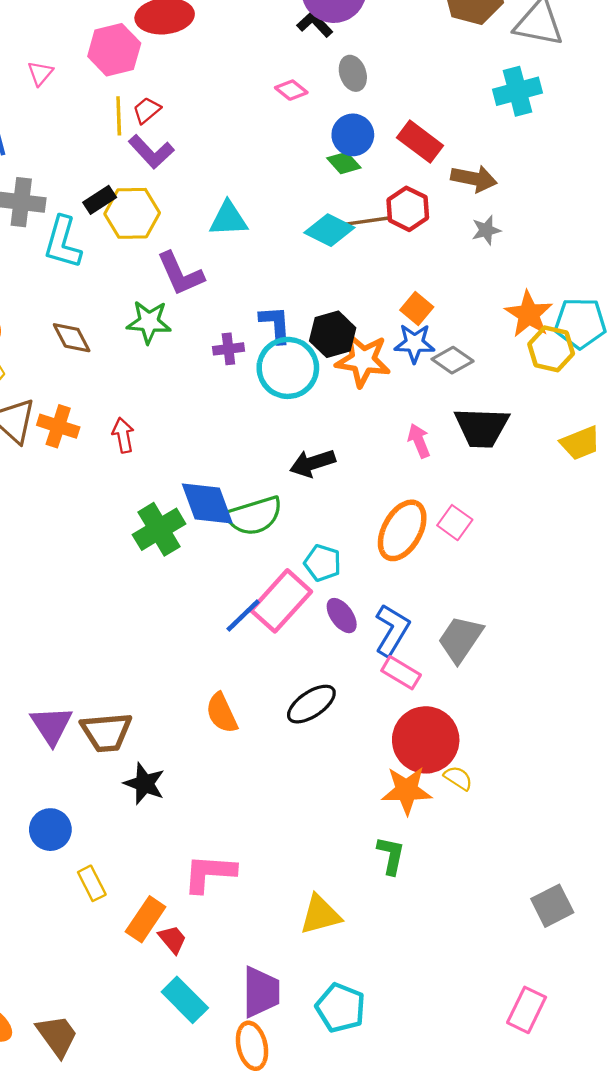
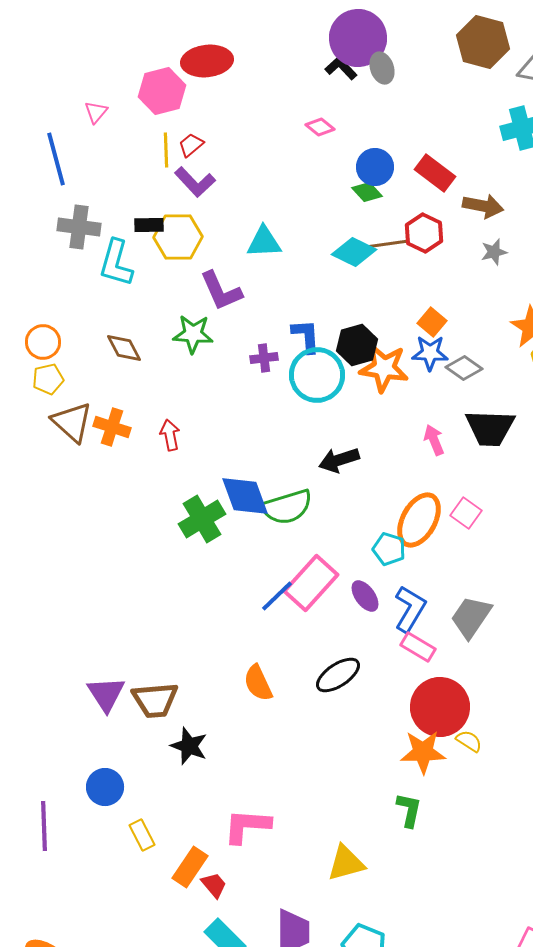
gray ellipse: (353, 73) -> (382, 68), moved
black rectangle: (100, 200) -> (149, 225), turned 32
cyan pentagon: (323, 563) -> (389, 549), moved

